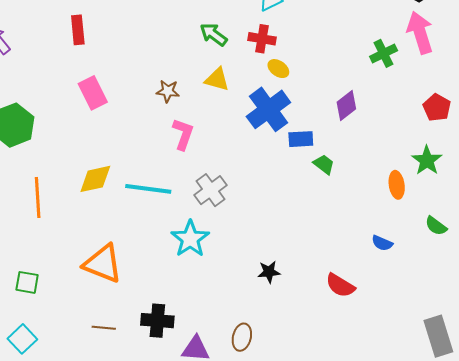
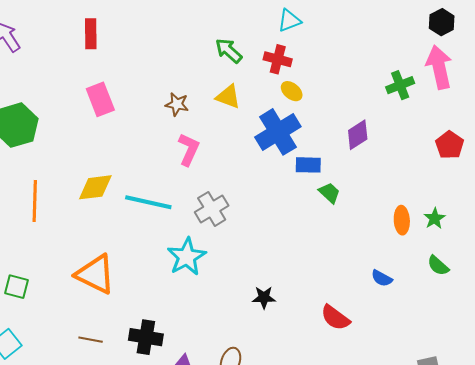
green star: (427, 160) -> (435, 218), moved, size x0.7

